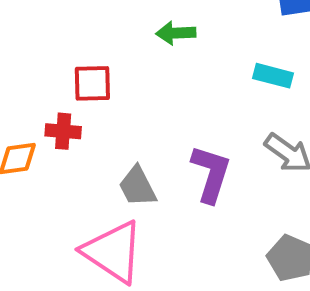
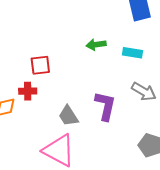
green arrow: (176, 33) -> (96, 45), moved

